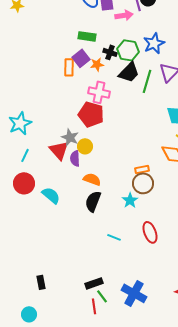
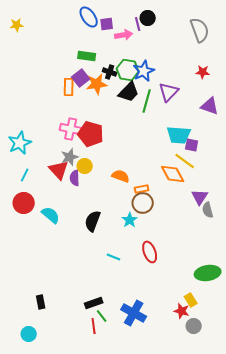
blue star: (154, 43) -> (144, 71), moved
orange star: (97, 64) -> (97, 84), size x1.5
pink cross: (99, 92) -> (71, 129), moved
gray star: (70, 137) -> (70, 157), turned 30
orange semicircle: (92, 179) -> (121, 176), moved

